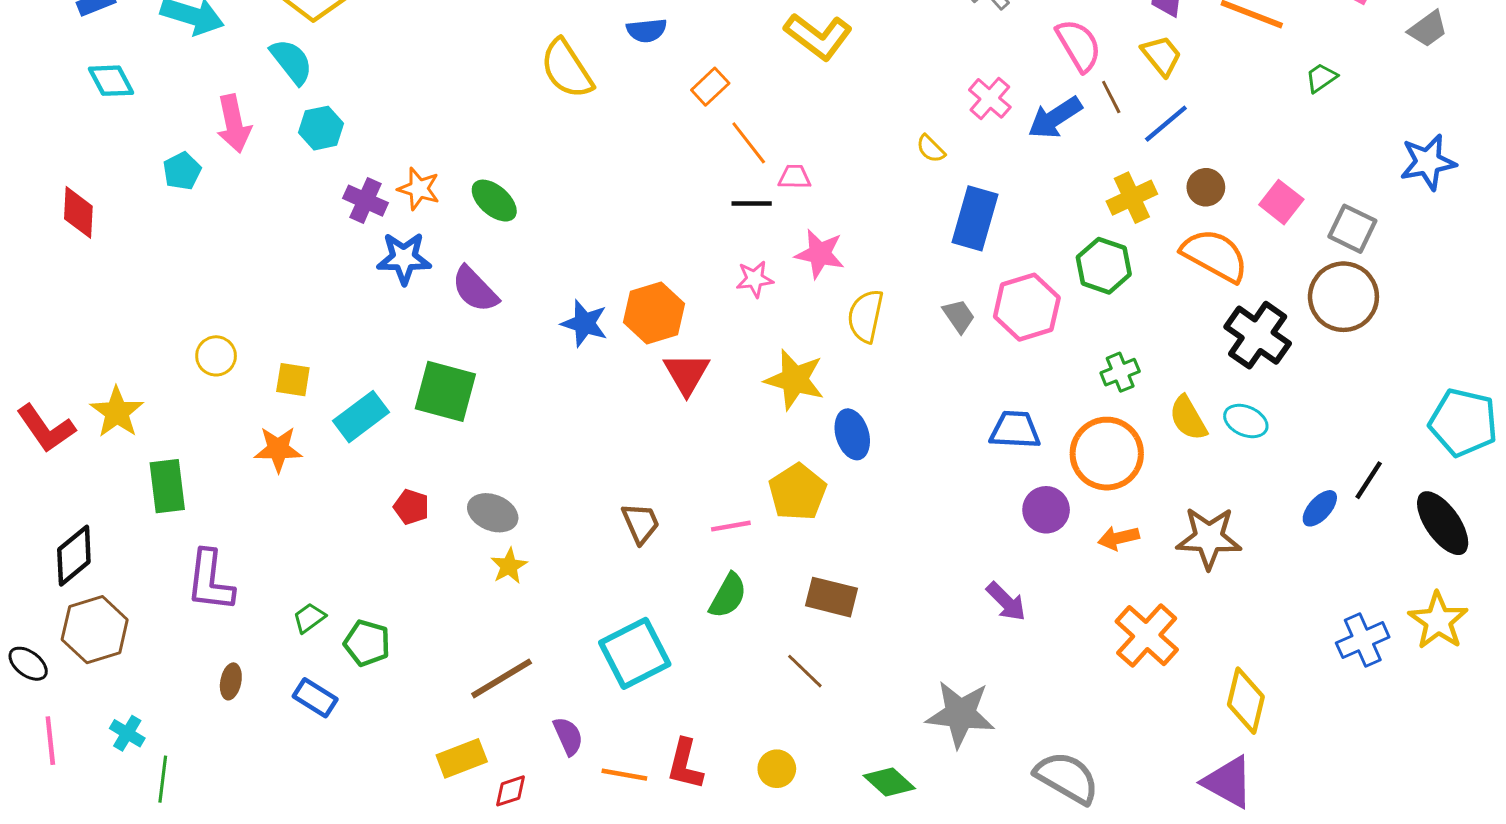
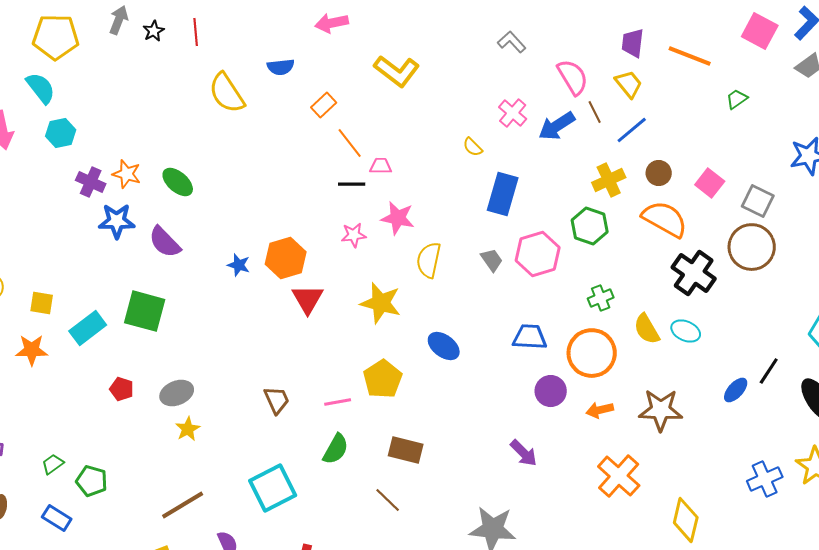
blue star: (584, 323) -> (239, 265), size x0.7
blue ellipse: (852, 434) -> (444, 346), moved, turned -36
gray ellipse: (493, 513) -> (177, 393), turned -44

